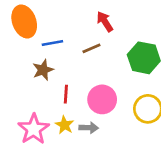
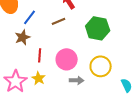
blue line: (52, 43) -> (30, 17), turned -42
gray arrow: (89, 128) -> (77, 80), moved

